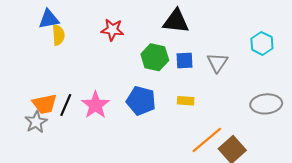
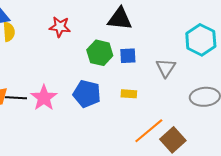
cyan hexagon: (262, 43) -> (201, 40), size x1.4
gray triangle: (217, 63) -> (166, 68), moved
black line: (66, 105) -> (16, 98), turned 70

